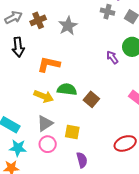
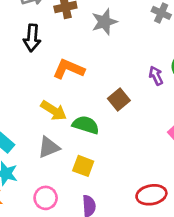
green semicircle: (67, 89) -> (86, 125), moved
brown square: (91, 99) -> (119, 99), moved
pink circle: (48, 144) -> (46, 198), moved

